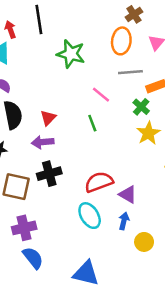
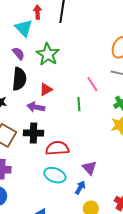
green star: (71, 54) -> (48, 54), moved
red semicircle: (99, 182) -> (57, 148), moved
cyan ellipse: (90, 216) -> (55, 175), turned -55

